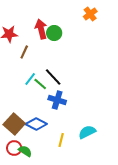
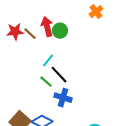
brown line: (24, 52) -> (30, 34), moved, turned -72
cyan line: (30, 79) -> (48, 61), moved

